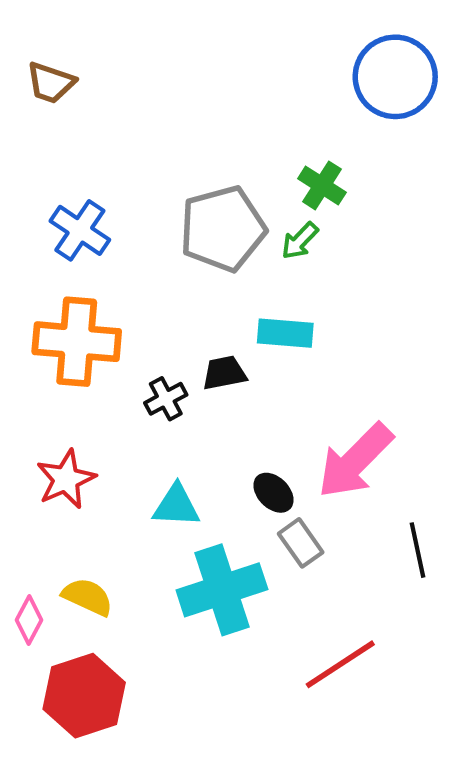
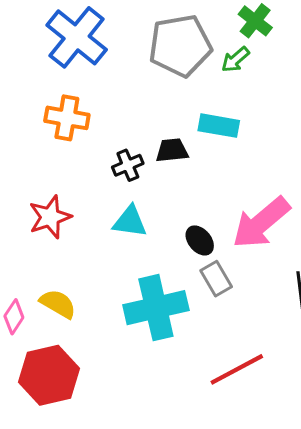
blue cross: (80, 230) -> (77, 37), size x1.4
orange cross: (77, 342) -> (67, 118), size x0.7
cyan triangle: (176, 506) -> (130, 222), moved

